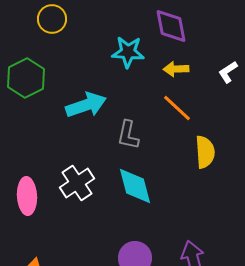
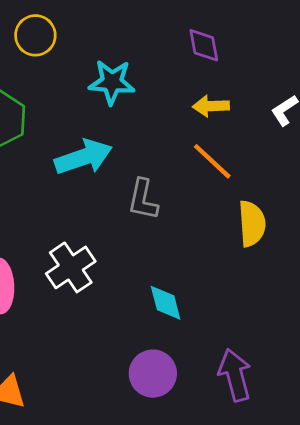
purple diamond: (171, 26) -> (204, 45), size x0.7
cyan star: (128, 52) -> (112, 82), moved
cyan diamond: (135, 186) -> (166, 303), moved, size x0.7

